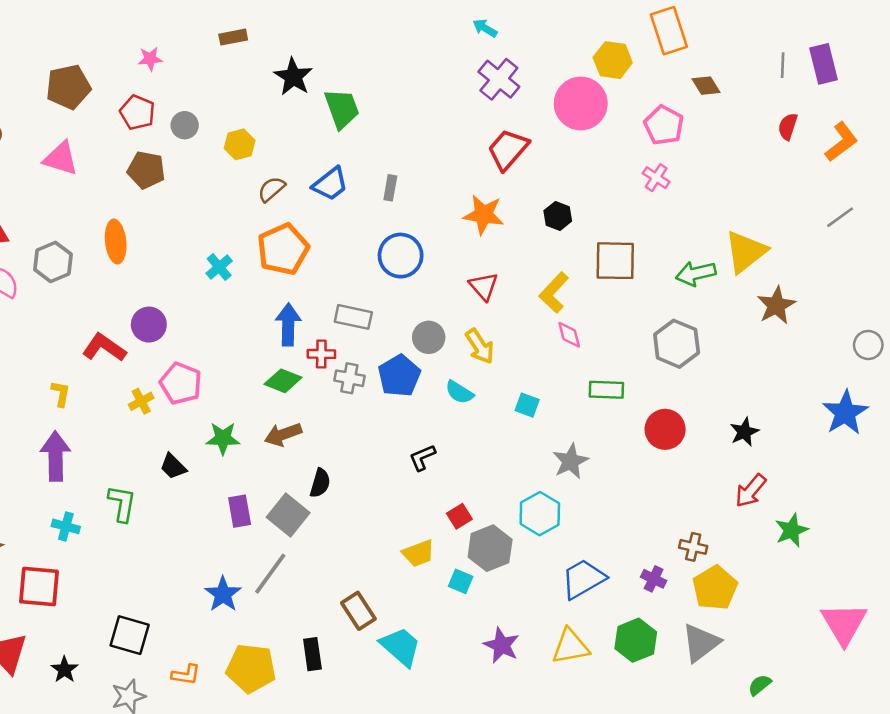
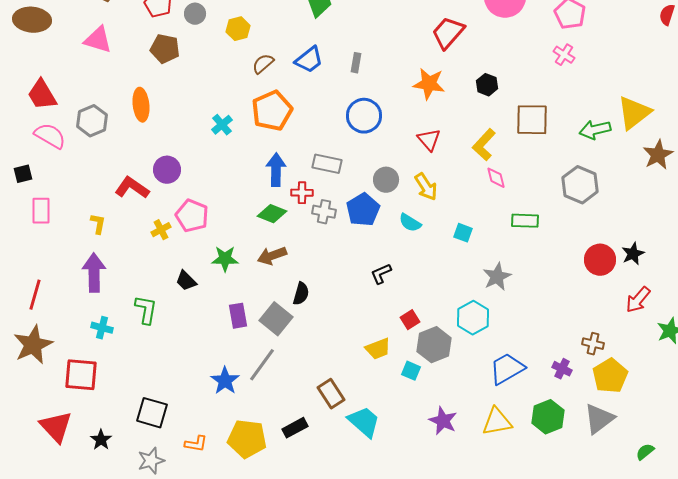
red circle: (665, 429) -> (600, 260), moved
black rectangle: (312, 654) -> (295, 428), turned 70

